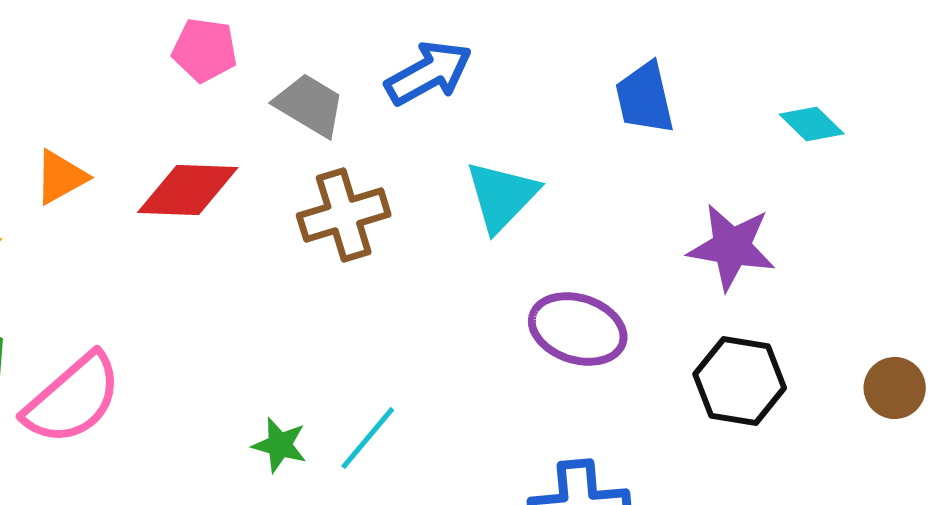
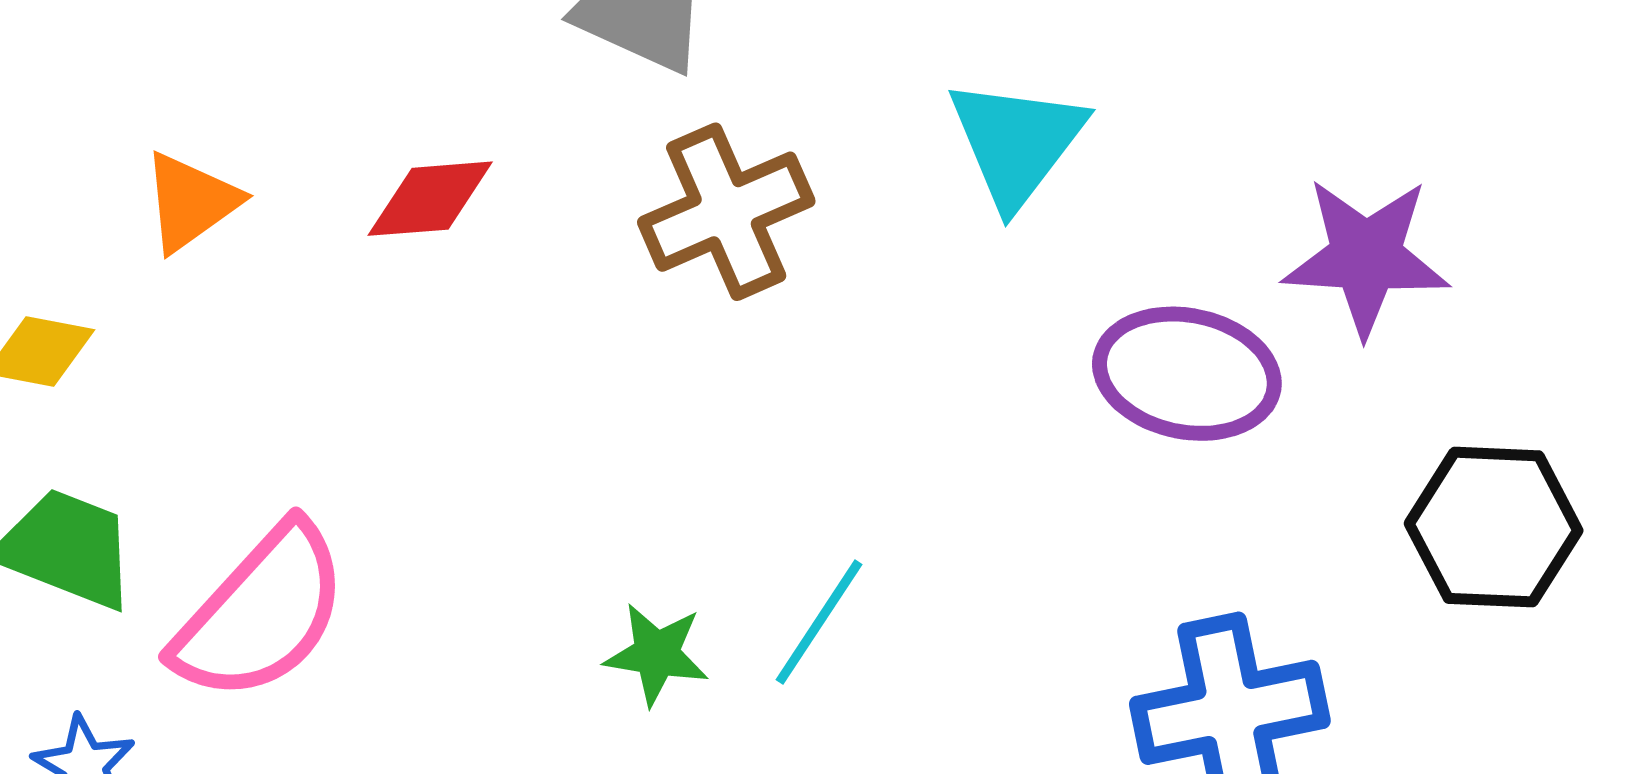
red diamond: (188, 190) -> (430, 199), size x0.7
purple star: (732, 247) -> (1366, 257), moved
black hexagon: (740, 381) -> (1494, 527), moved

